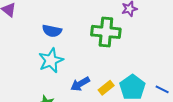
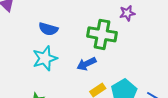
blue arrow: (80, 84) -> (86, 64), moved

